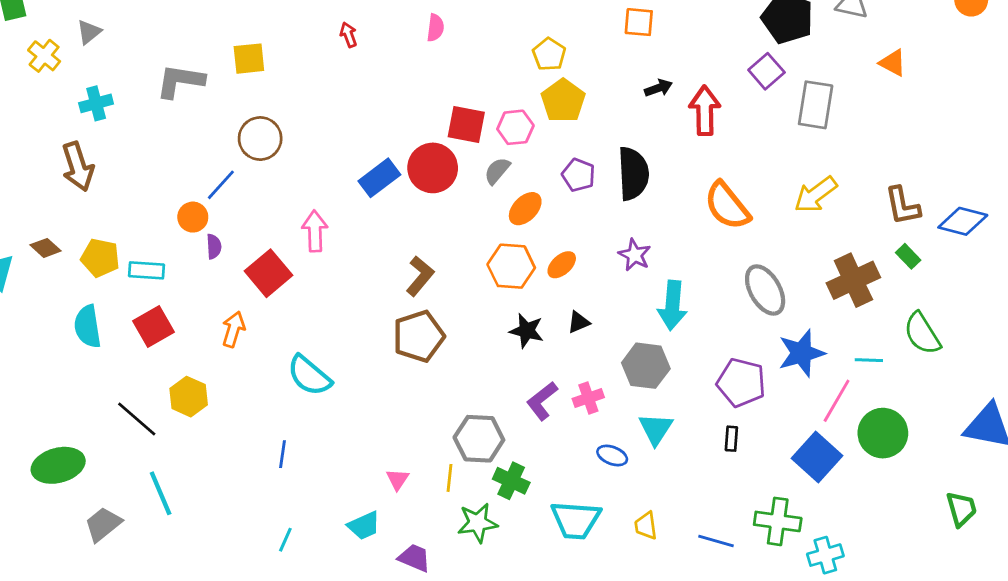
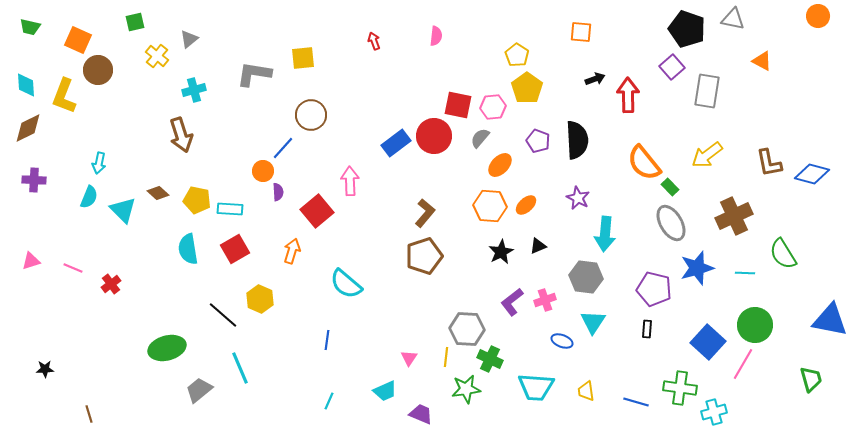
green rectangle: (908, 256) -> (670, 187), moved
black star: (527, 331) -> (501, 252), turned 30
pink line: (837, 401) -> (743, 364), moved

